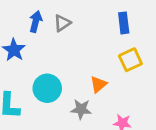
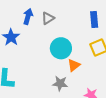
cyan circle: (47, 88) -> (61, 48), moved

